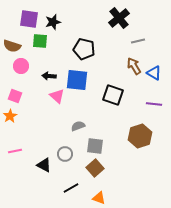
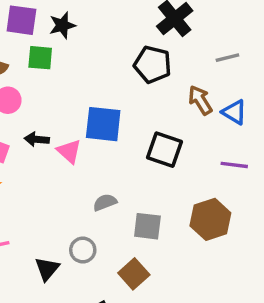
gray line: (138, 41) -> (227, 58), moved
black pentagon: (84, 49) -> (153, 64), moved
black arrow: (49, 76) -> (37, 139), moved
gray square: (95, 146) -> (147, 226), moved
black triangle: (44, 165) -> (47, 269), turned 42

